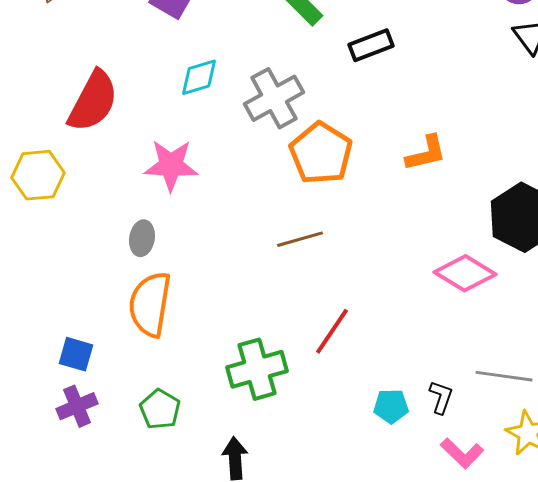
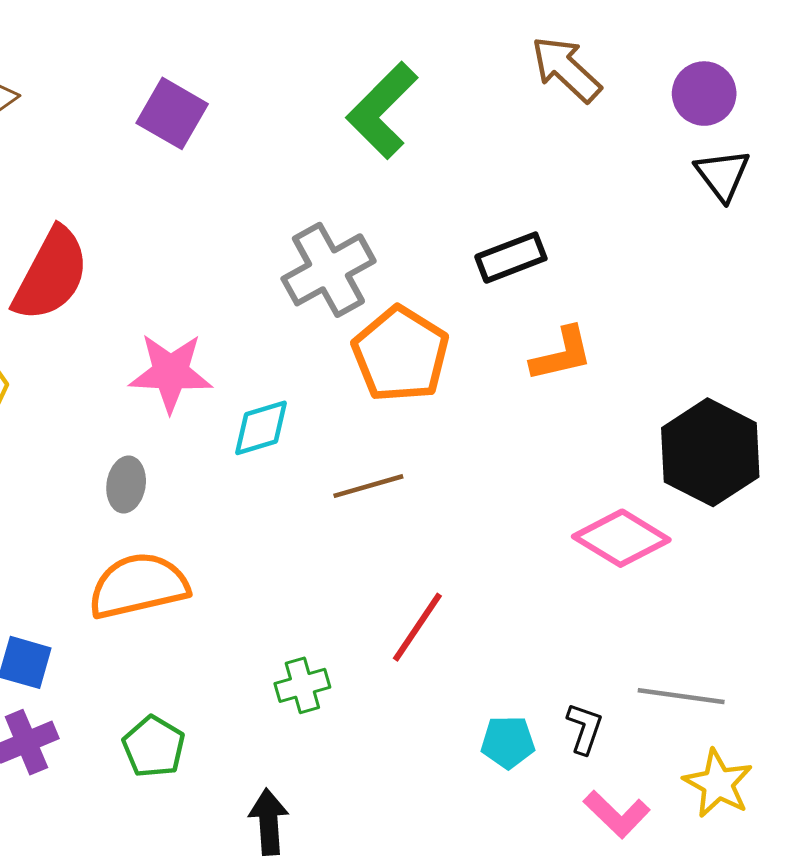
black rectangle: (371, 45) -> (511, 258), moved
cyan diamond: (199, 77) -> (261, 428), moved
orange semicircle: (150, 304) -> (138, 586), turned 68
green cross: (257, 369) -> (302, 685), size x0.6

